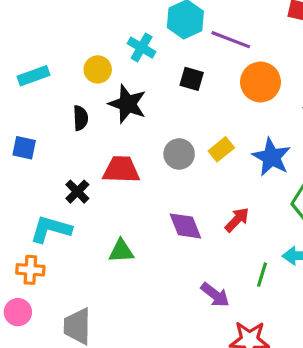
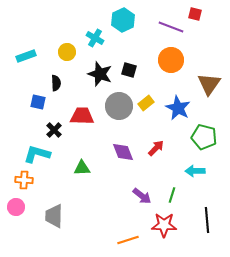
purple line: (231, 40) -> (171, 27), moved
black square: (192, 79) -> (129, 70), moved
black star: (127, 104) -> (100, 74), moved
blue square: (24, 148) -> (38, 102), moved
gray circle: (179, 154) -> (119, 106), size x1.4
green line: (262, 275) -> (172, 195), moved

